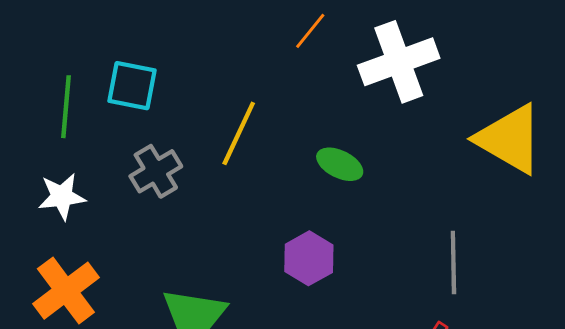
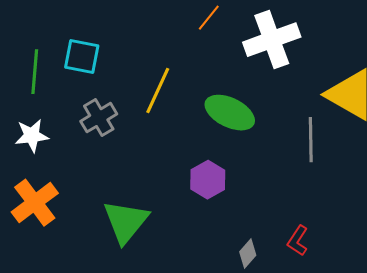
green ellipse: (340, 164) -> (230, 113), size x1.5
gray line: (453, 263) -> (311, 140), moved

